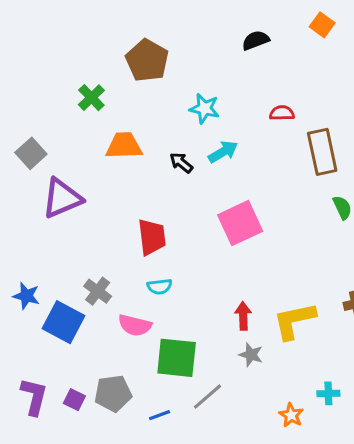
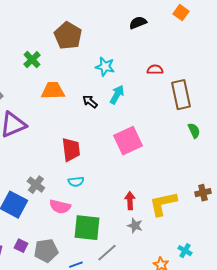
cyan arrow: (223, 152) -> (117, 95), turned -30
cyan cross: (328, 393) -> (185, 251), turned 32
purple square: (74, 400) -> (21, 246), moved

